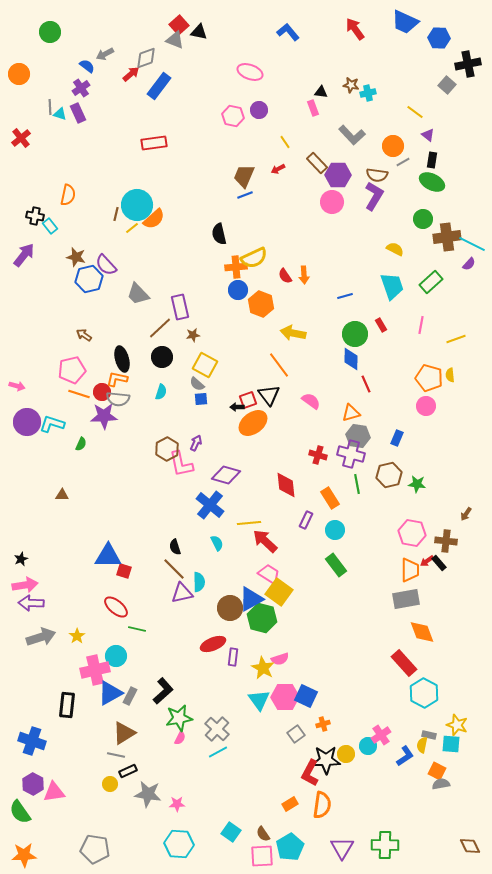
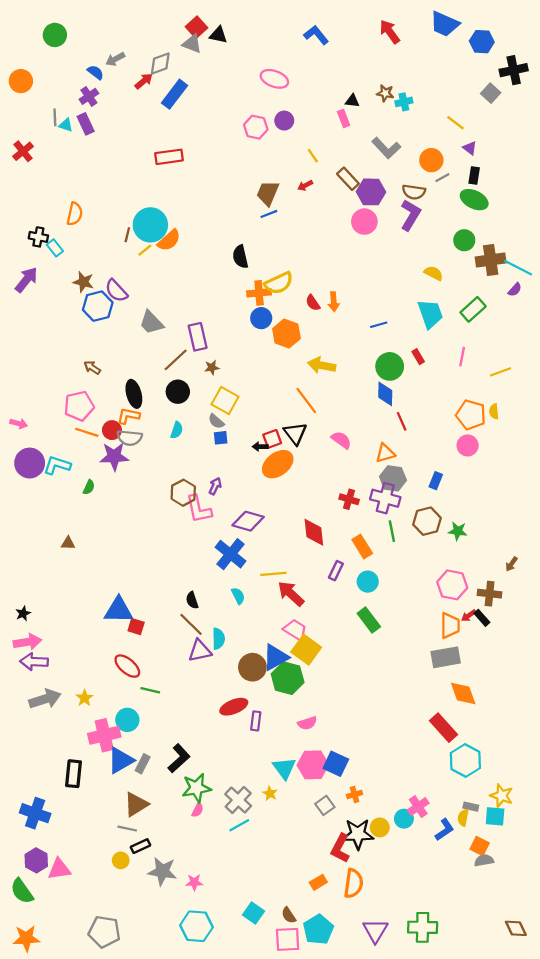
yellow star: (263, 668) -> (270, 793), moved, size x0.6

